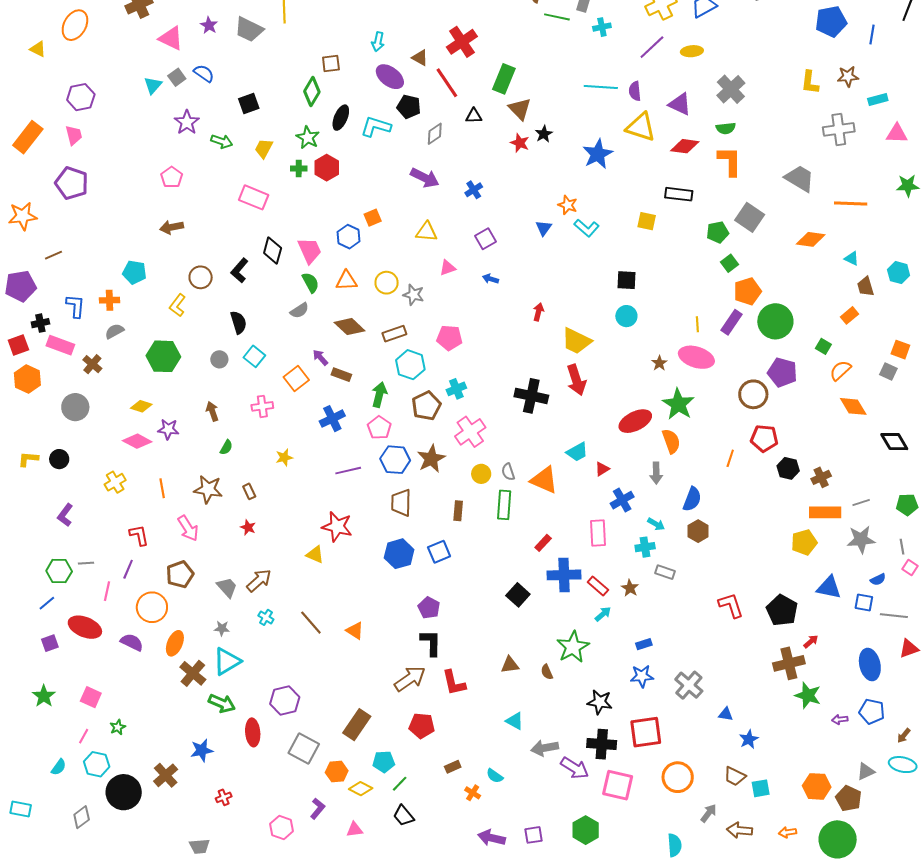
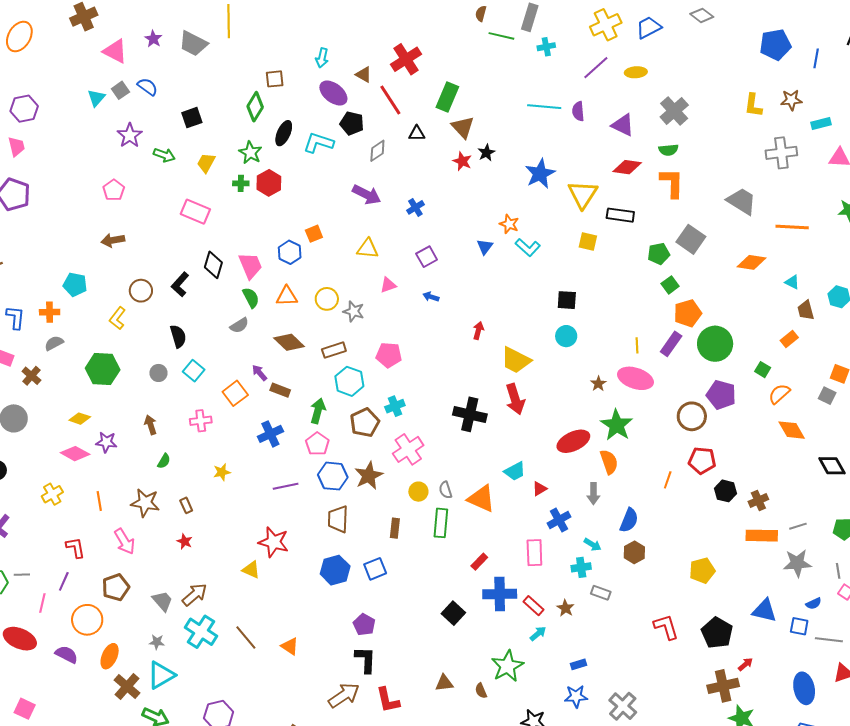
yellow triangle: (641, 127) -> (583, 194), moved, turned 44
yellow pentagon: (804, 542) -> (702, 571), moved
cyan cross: (266, 617) -> (201, 632), size x2.0

